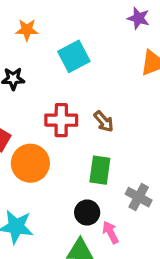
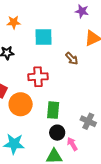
cyan square: (74, 56) -> (43, 37), turned 30
brown arrow: (104, 121) -> (72, 59), moved
green rectangle: (100, 170) -> (53, 110), moved

